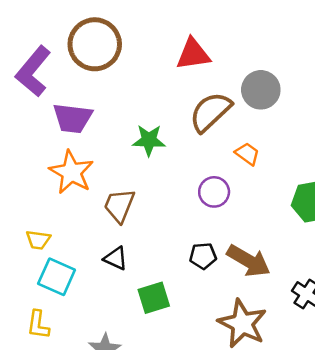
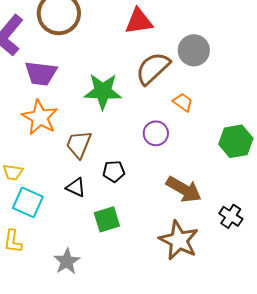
green star: (149, 140) -> (103, 91), size x1.4
black pentagon: (203, 256) -> (114, 171), moved

